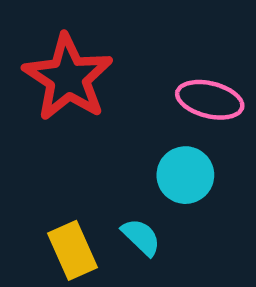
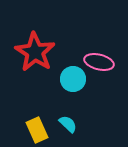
cyan circle: (185, 175) -> (73, 79), moved

